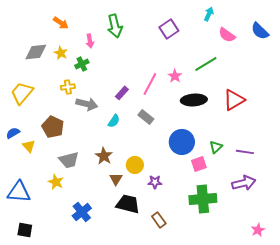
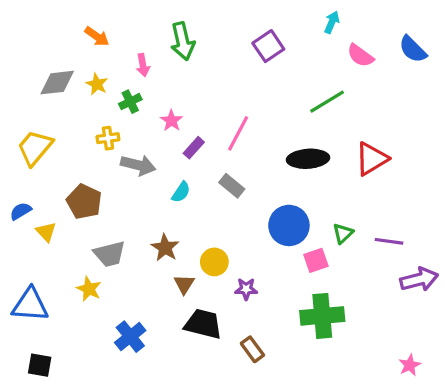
pink star: (175, 76) -> (171, 121), moved
purple arrow: (244, 183) -> (419, 279), moved

